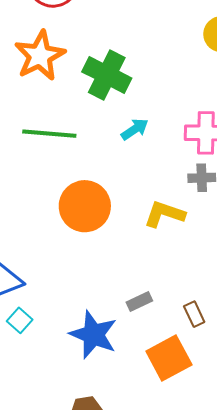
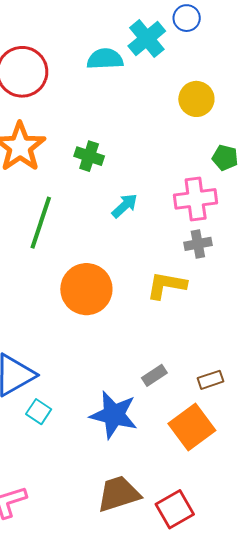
green cross: (107, 75) -> (89, 156), size x0.6
green line: (49, 134) -> (41, 223), turned -68
brown rectangle: (194, 314) -> (210, 380), turned -75

